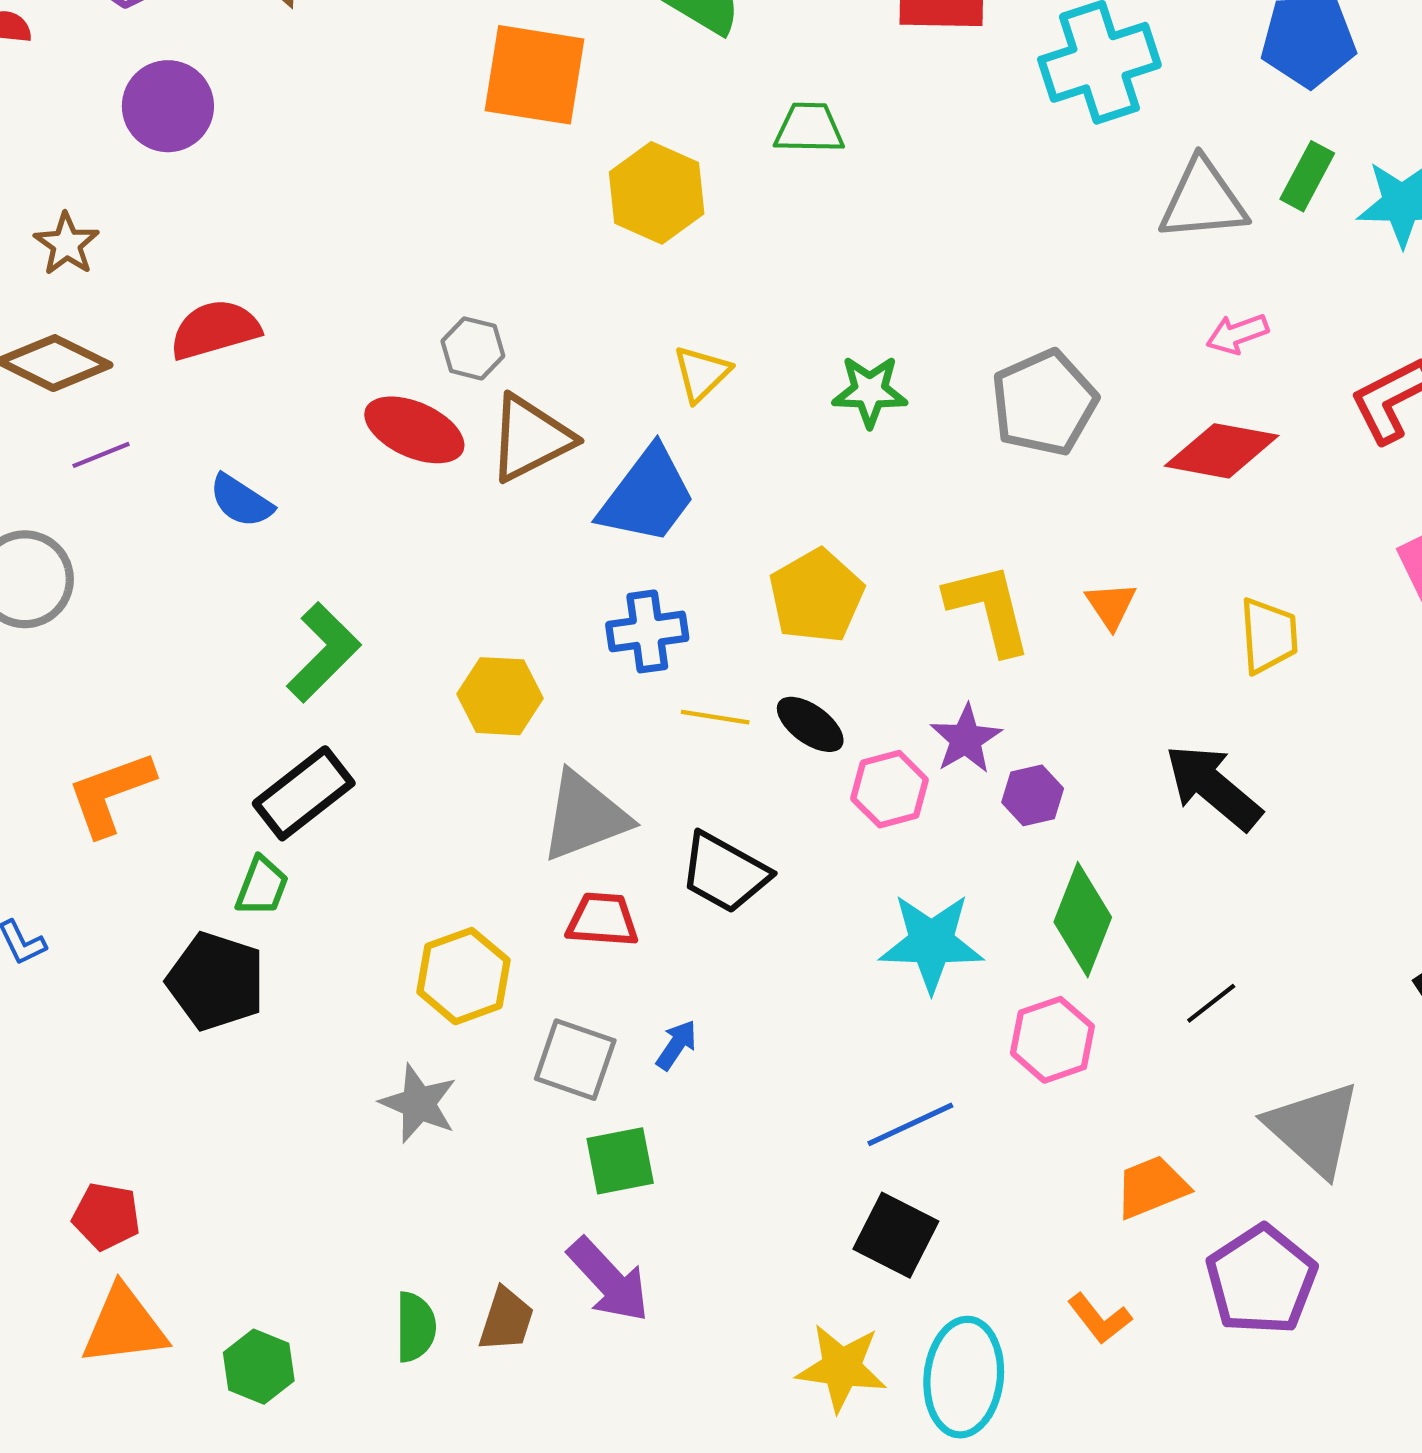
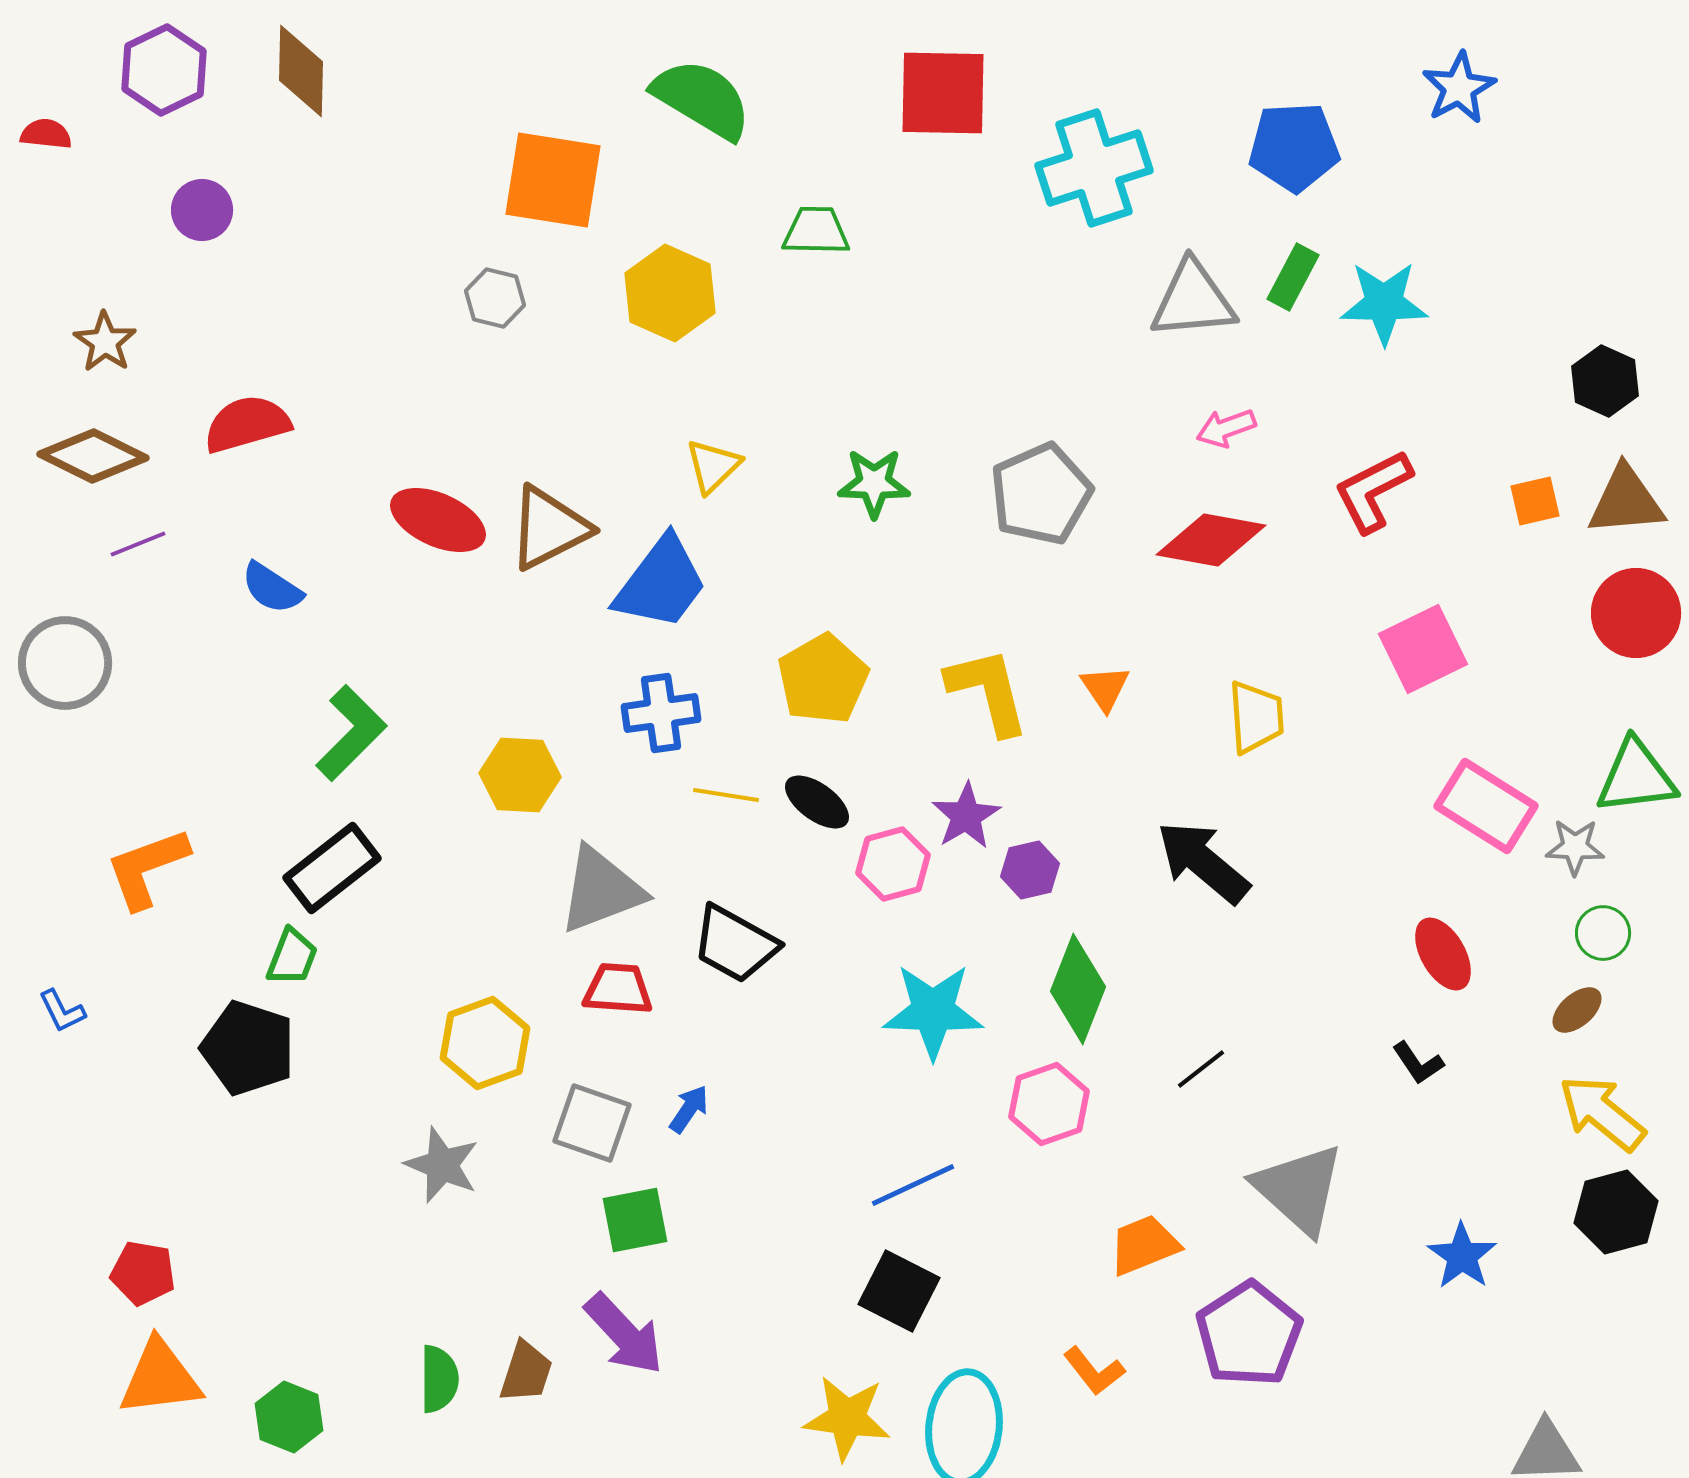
purple circle: (168, 106) -> (202, 210), size x0.7
gray hexagon: (473, 348) -> (495, 298), moved

